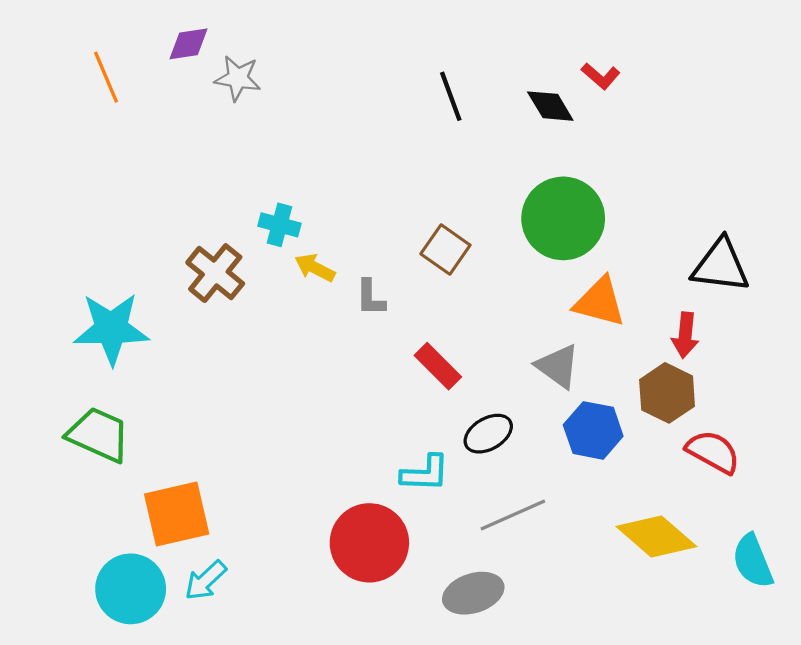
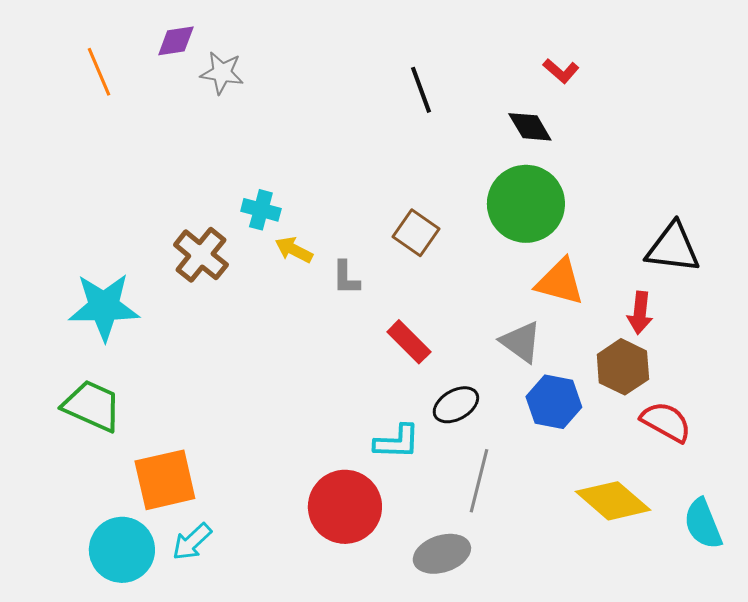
black diamond: (550, 106) -> (530, 127), moved
gray line: (513, 515) -> (479, 481), turned -52

